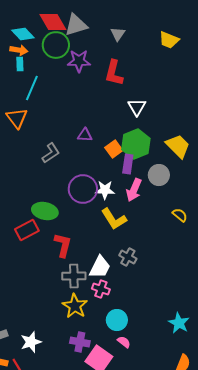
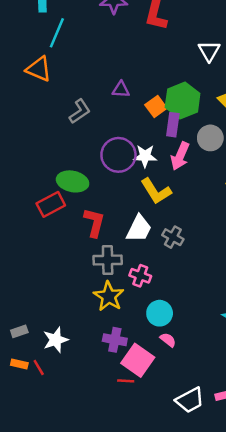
white triangle: (137, 107) -> (209, 51), moved
orange triangle: (17, 118) -> (39, 69), turned -30
white trapezoid: (100, 267) -> (139, 229), moved

